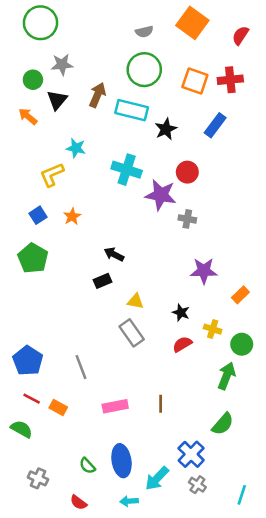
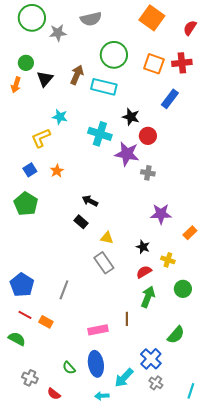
gray semicircle: (144, 32) -> (91, 19), moved, size x1.5
gray star: (62, 65) -> (58, 33), moved
orange arrow: (28, 116) -> (16, 85), moved, turned -112
black star: (166, 129) -> (131, 117), moved, turned -30
black rectangle: (103, 281) -> (81, 222), turned 64
green circle: (242, 344) -> (183, 289), moved
gray line: (81, 367) -> (64, 290), turned 42
green arrow: (227, 376) -> (148, 297), moved
pink rectangle: (115, 406) -> (98, 330), moved
red semicircle: (78, 502) -> (54, 394), moved

